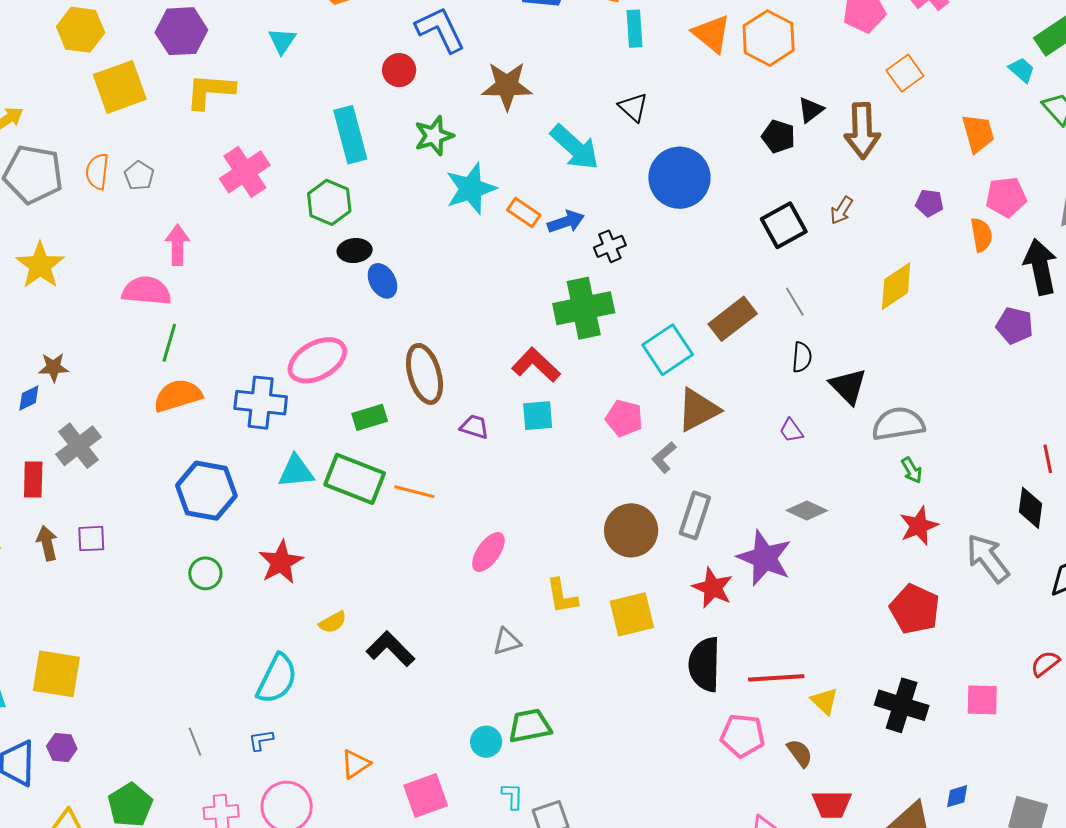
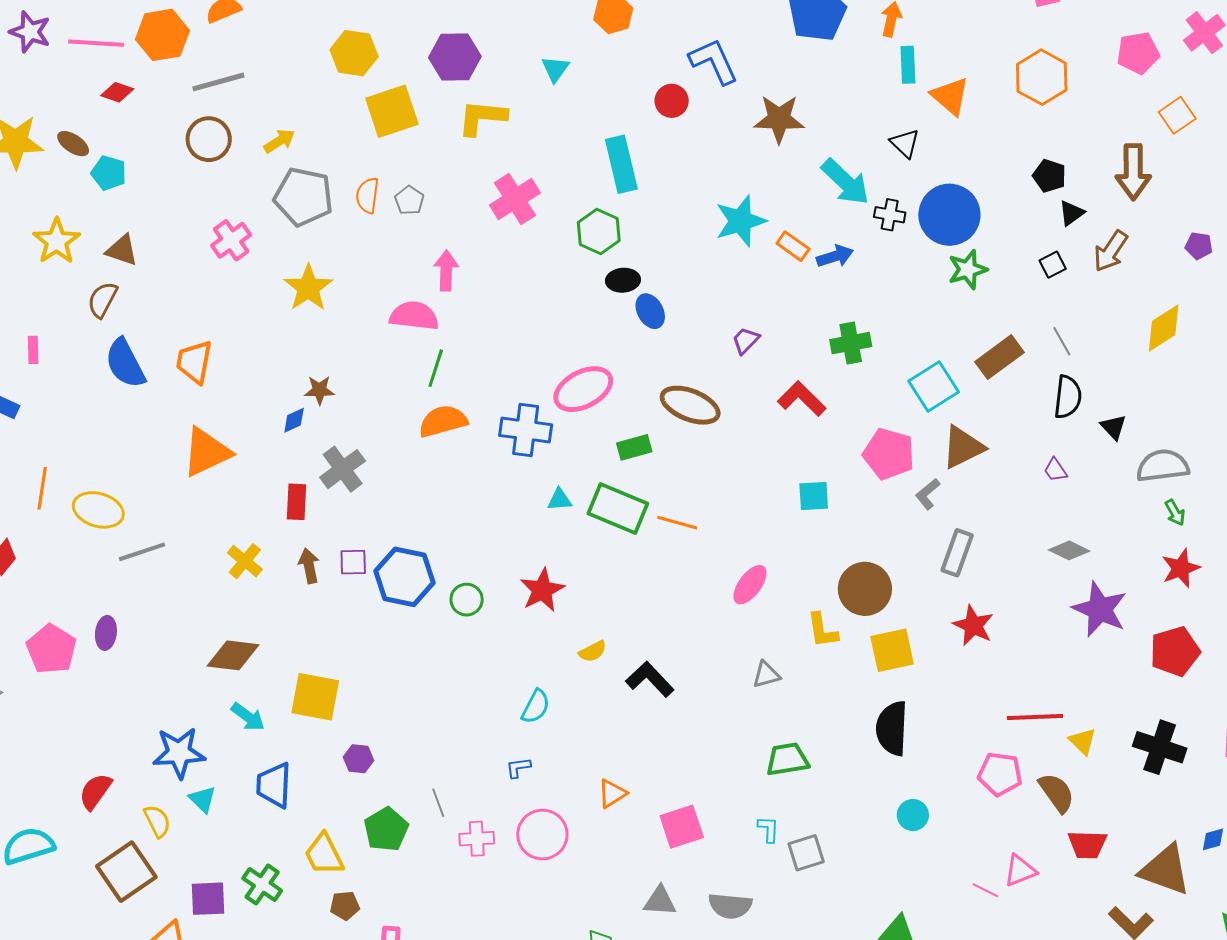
orange triangle: (712, 34) -> (950, 96), moved
black triangle: (811, 110) -> (1071, 213), moved
green star: (434, 136) -> (968, 270), moved
brown arrow: (841, 210) -> (1111, 251), size x1.5
black square: (784, 225) -> (1053, 265), size x0.6
black cross: (610, 246) -> (890, 215), moved, turned 32
green cross: (584, 308) -> (851, 343), size x0.7
black semicircle: (802, 357) -> (1068, 397), size x1.4
brown ellipse: (424, 374) -> (690, 405), turned -54
black triangle: (848, 386) -> (1113, 427), size x0.7
cyan square: (538, 416) -> (814, 496), moved
pink pentagon: (624, 418) -> (889, 454), size x1.4
purple trapezoid: (474, 427) -> (746, 340), moved, turned -64
cyan triangle: (296, 471) -> (560, 500), size x0.7
blue hexagon: (206, 491) -> (404, 577), moved
brown circle: (631, 530) -> (865, 589), moved
purple star: (764, 558) -> (1100, 609), moved
red pentagon: (915, 609) -> (1175, 651), turned 30
black semicircle: (704, 664) -> (892, 728), moved
cyan semicircle: (277, 679) -> (536, 707), size x0.7
gray line: (195, 742) -> (438, 803), moved
cyan circle: (486, 742) -> (913, 815), moved
purple hexagon: (62, 747) -> (358, 759), moved
brown semicircle: (800, 753) -> (1057, 793), size x1.4

